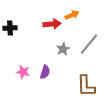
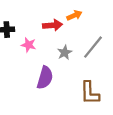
pink star: (23, 72) -> (29, 45), moved
purple semicircle: (45, 72) -> (45, 78), size x1.5

